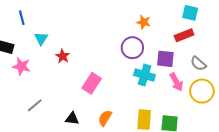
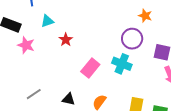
cyan triangle: (41, 39) -> (47, 21), turned 32
cyan cross: (144, 75) -> (122, 64), moved
gray line: (35, 105) -> (34, 94), moved

